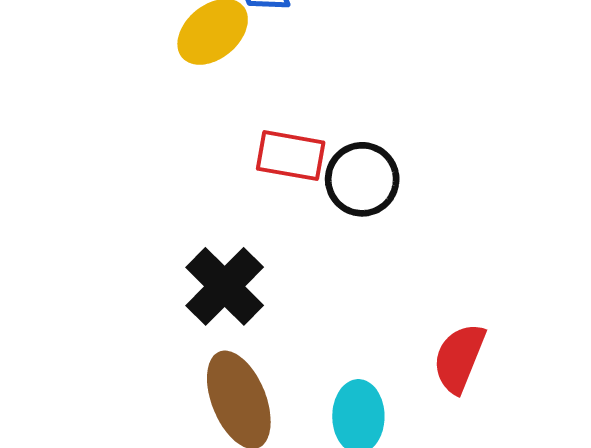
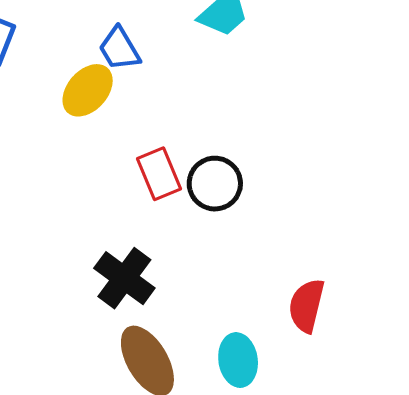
red rectangle: (291, 156) -> (159, 174), turned 66

